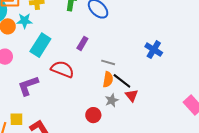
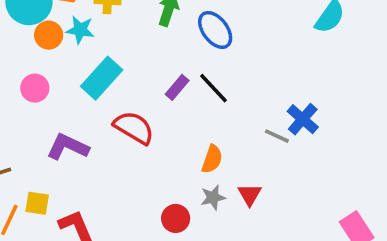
gray line: (108, 62) -> (277, 136), moved
black line: (122, 81) -> (214, 88), moved
purple L-shape: (28, 86) -> (68, 147), turned 35

